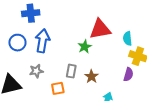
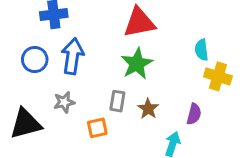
red triangle: (100, 29) -> (139, 22), moved
green star: (85, 47) -> (137, 64), size x1.5
purple semicircle: (128, 74) -> (194, 114), moved

